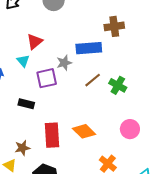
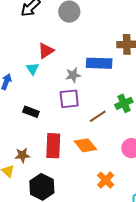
purple square: (47, 78) -> (69, 99), moved
brown line: (93, 80) -> (98, 116), moved
green cross: (118, 85) -> (124, 103), turned 30

